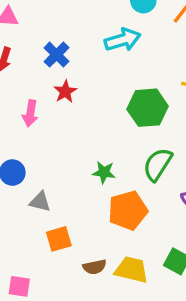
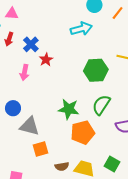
blue cross: (57, 55) -> (31, 44), moved
green star: (104, 172) -> (69, 109), size x1.5
gray triangle: (40, 202) -> (29, 126), size x1.5

